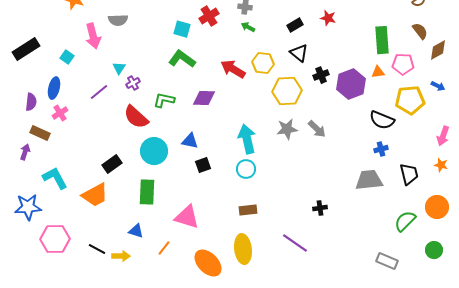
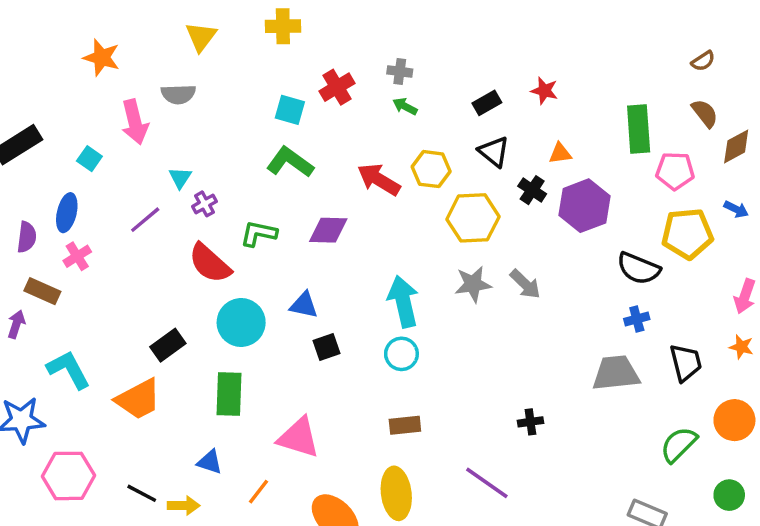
orange triangle: (378, 72) -> (560, 153), moved
black cross: (321, 75) -> (532, 190), turned -35

